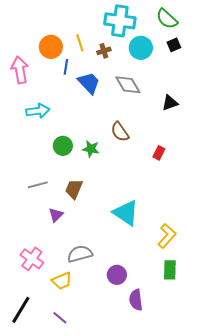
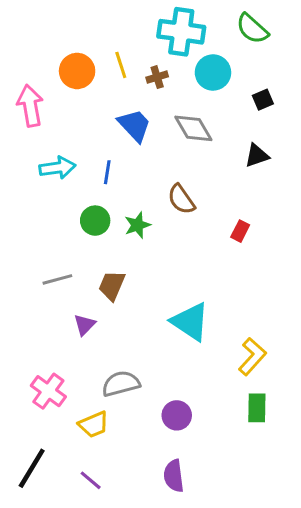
black square: (174, 45) -> (263, 100), moved
blue line: (66, 67) -> (107, 172), moved
green star: (91, 149) -> (137, 225), turned -30
purple semicircle: (136, 300) -> (174, 476), moved

